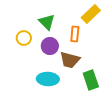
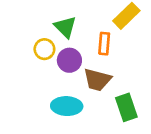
yellow circle: (24, 38) -> (44, 49), moved

